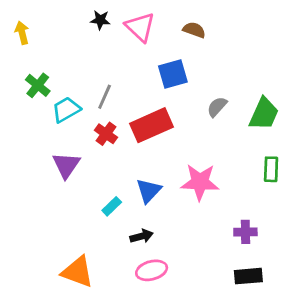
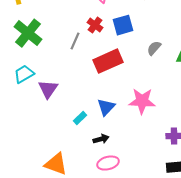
green cross: (38, 85) -> (28, 33), size x1.6
cyan trapezoid: (66, 110) -> (24, 74), moved
red cross: (106, 134) -> (95, 25), moved

